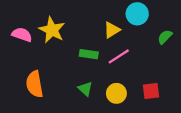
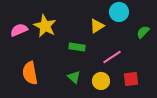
pink semicircle: (22, 35) -> (19, 30), turned -42
pink line: (119, 56) -> (112, 57), moved

